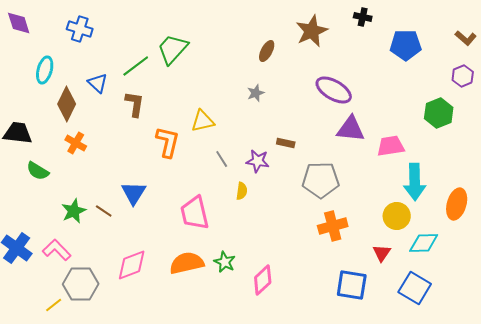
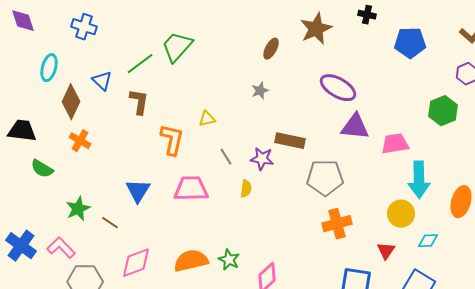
yellow triangle: (203, 121) -> (207, 119), size x0.7
brown rectangle: (286, 143) -> (290, 141), size x1.6
brown line: (104, 211) -> (110, 223), moved
pink trapezoid: (195, 213) -> (191, 189), moved, turned 102
cyan diamond: (424, 243) -> (428, 241), size x0.7

